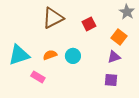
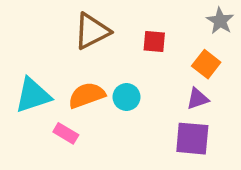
red square: (89, 24) -> (154, 42), turned 32
orange semicircle: (50, 55) -> (87, 95), size x1.5
purple square: (111, 80) -> (192, 139), size x1.5

